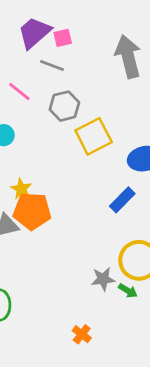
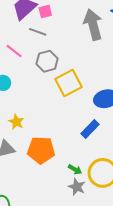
orange pentagon: (32, 211) -> (41, 150), moved
gray star: (103, 279) -> (77, 187), turned 30
green arrow: (128, 291) -> (75, 169), moved

